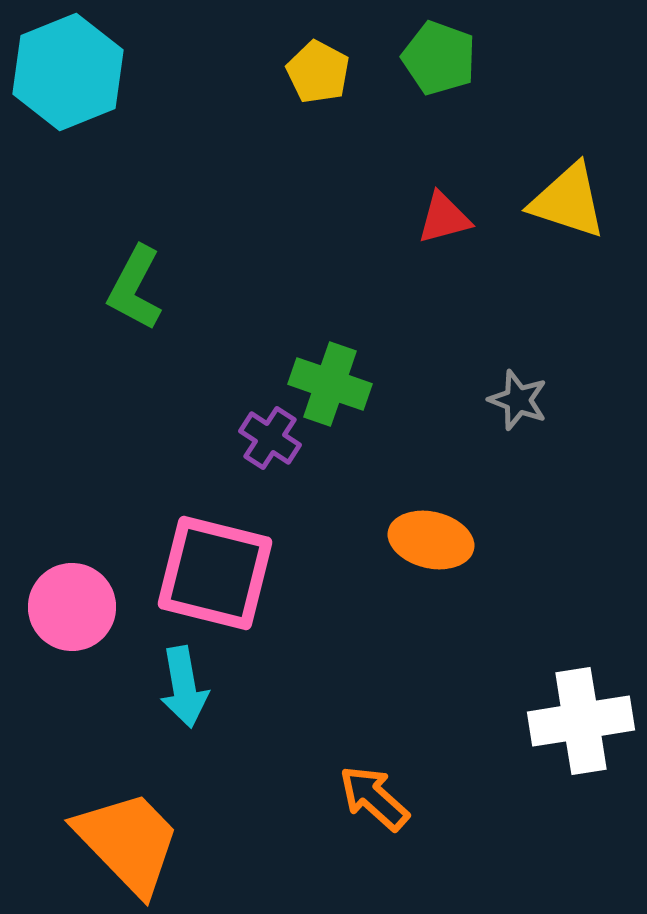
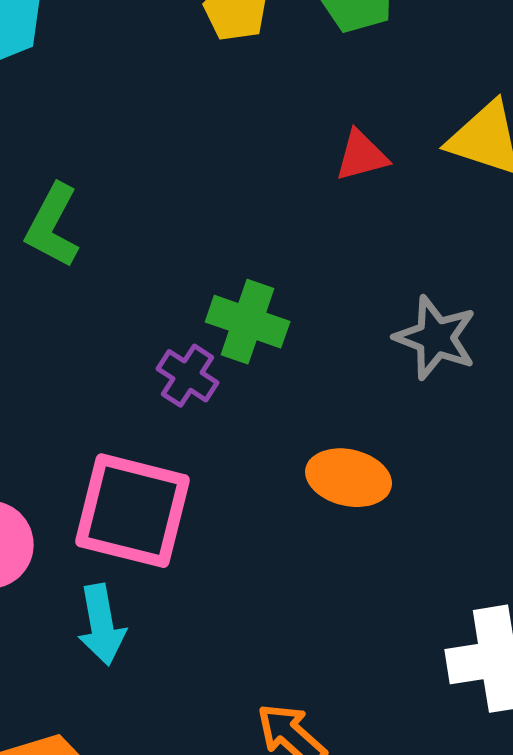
gray star: (518, 400) -> (436, 338), size x1.4

